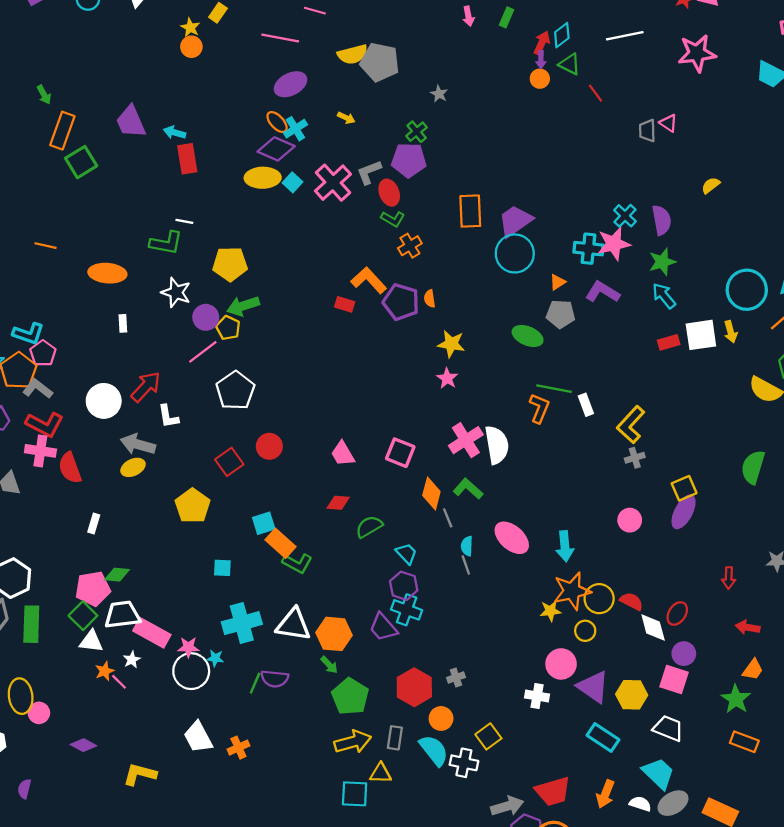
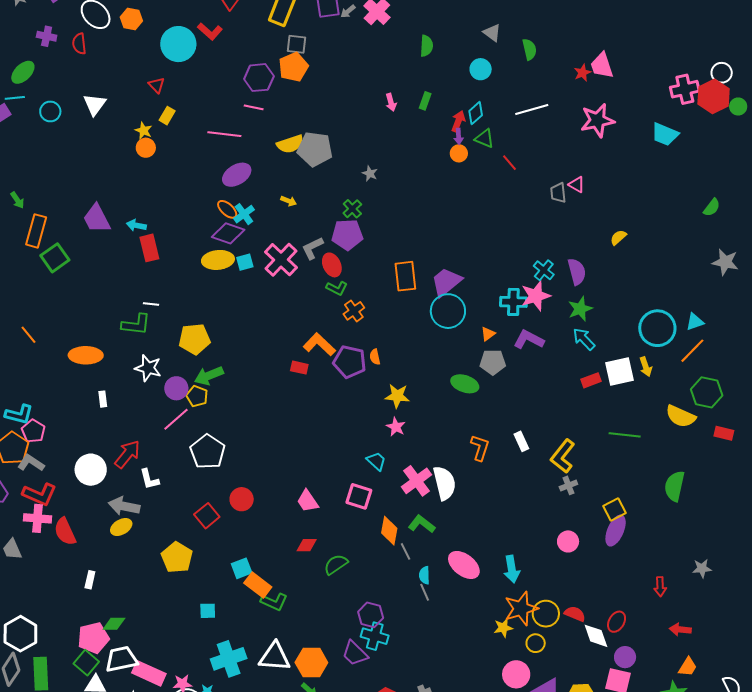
cyan square: (292, 182) -> (245, 262), turned 36
orange line: (45, 246) -> (29, 335), turned 42
green line: (554, 389) -> (625, 435), moved
cyan trapezoid: (406, 554) -> (376, 461), moved

